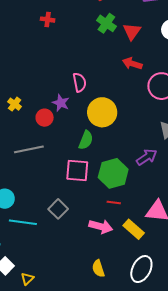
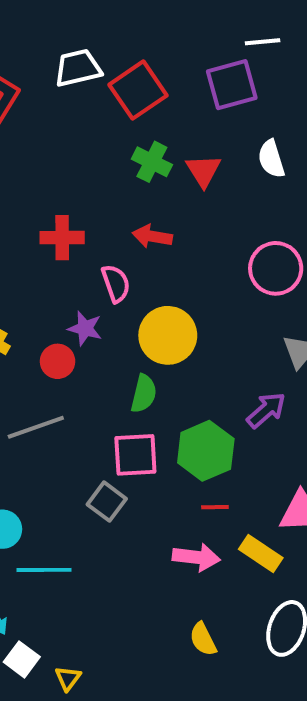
red cross: (48, 20) -> (62, 238), moved, size x1.5
red arrow: (132, 64) -> (152, 236), moved
gray square: (58, 209) -> (107, 502), moved

